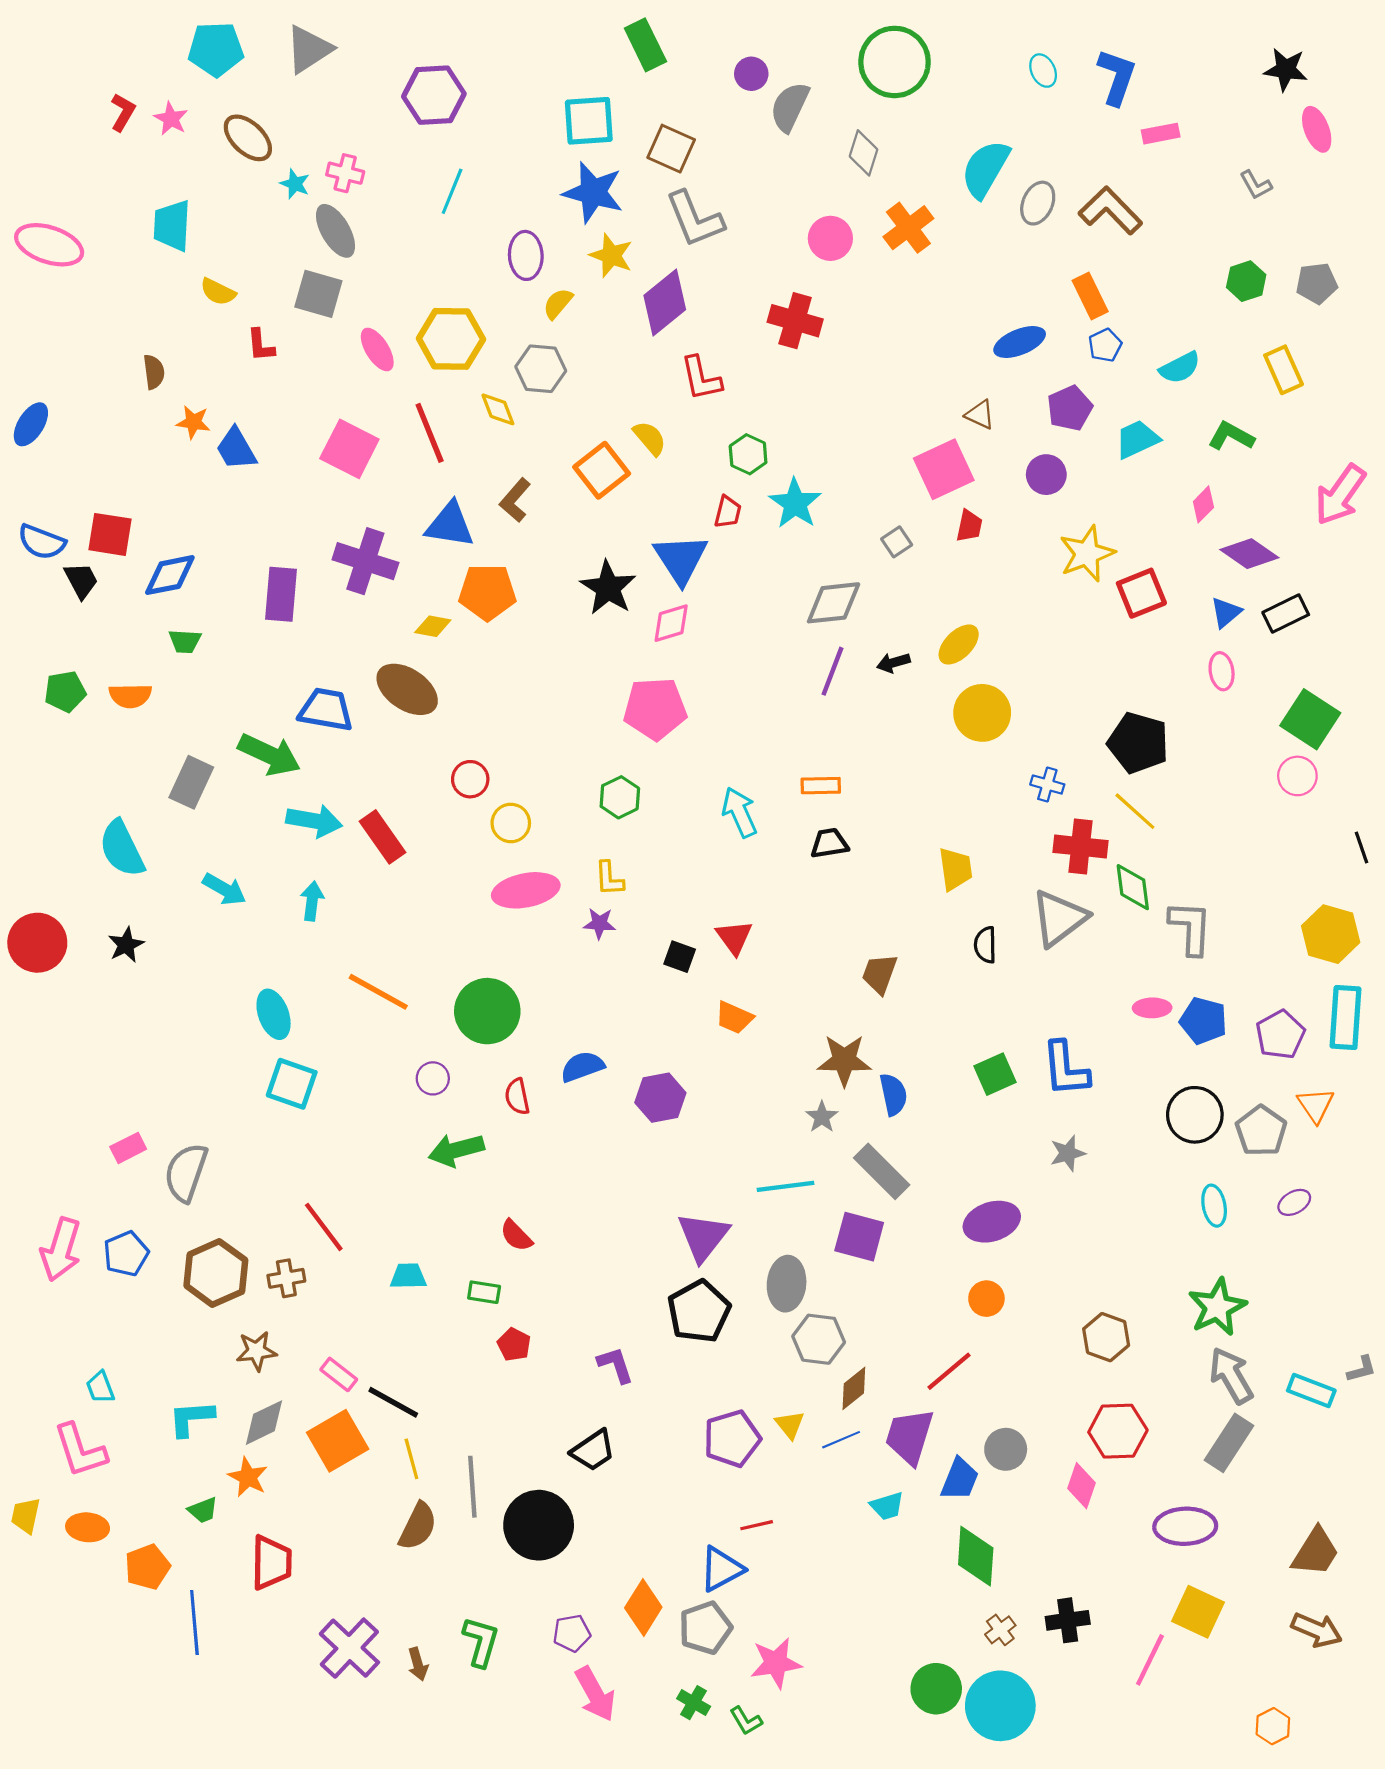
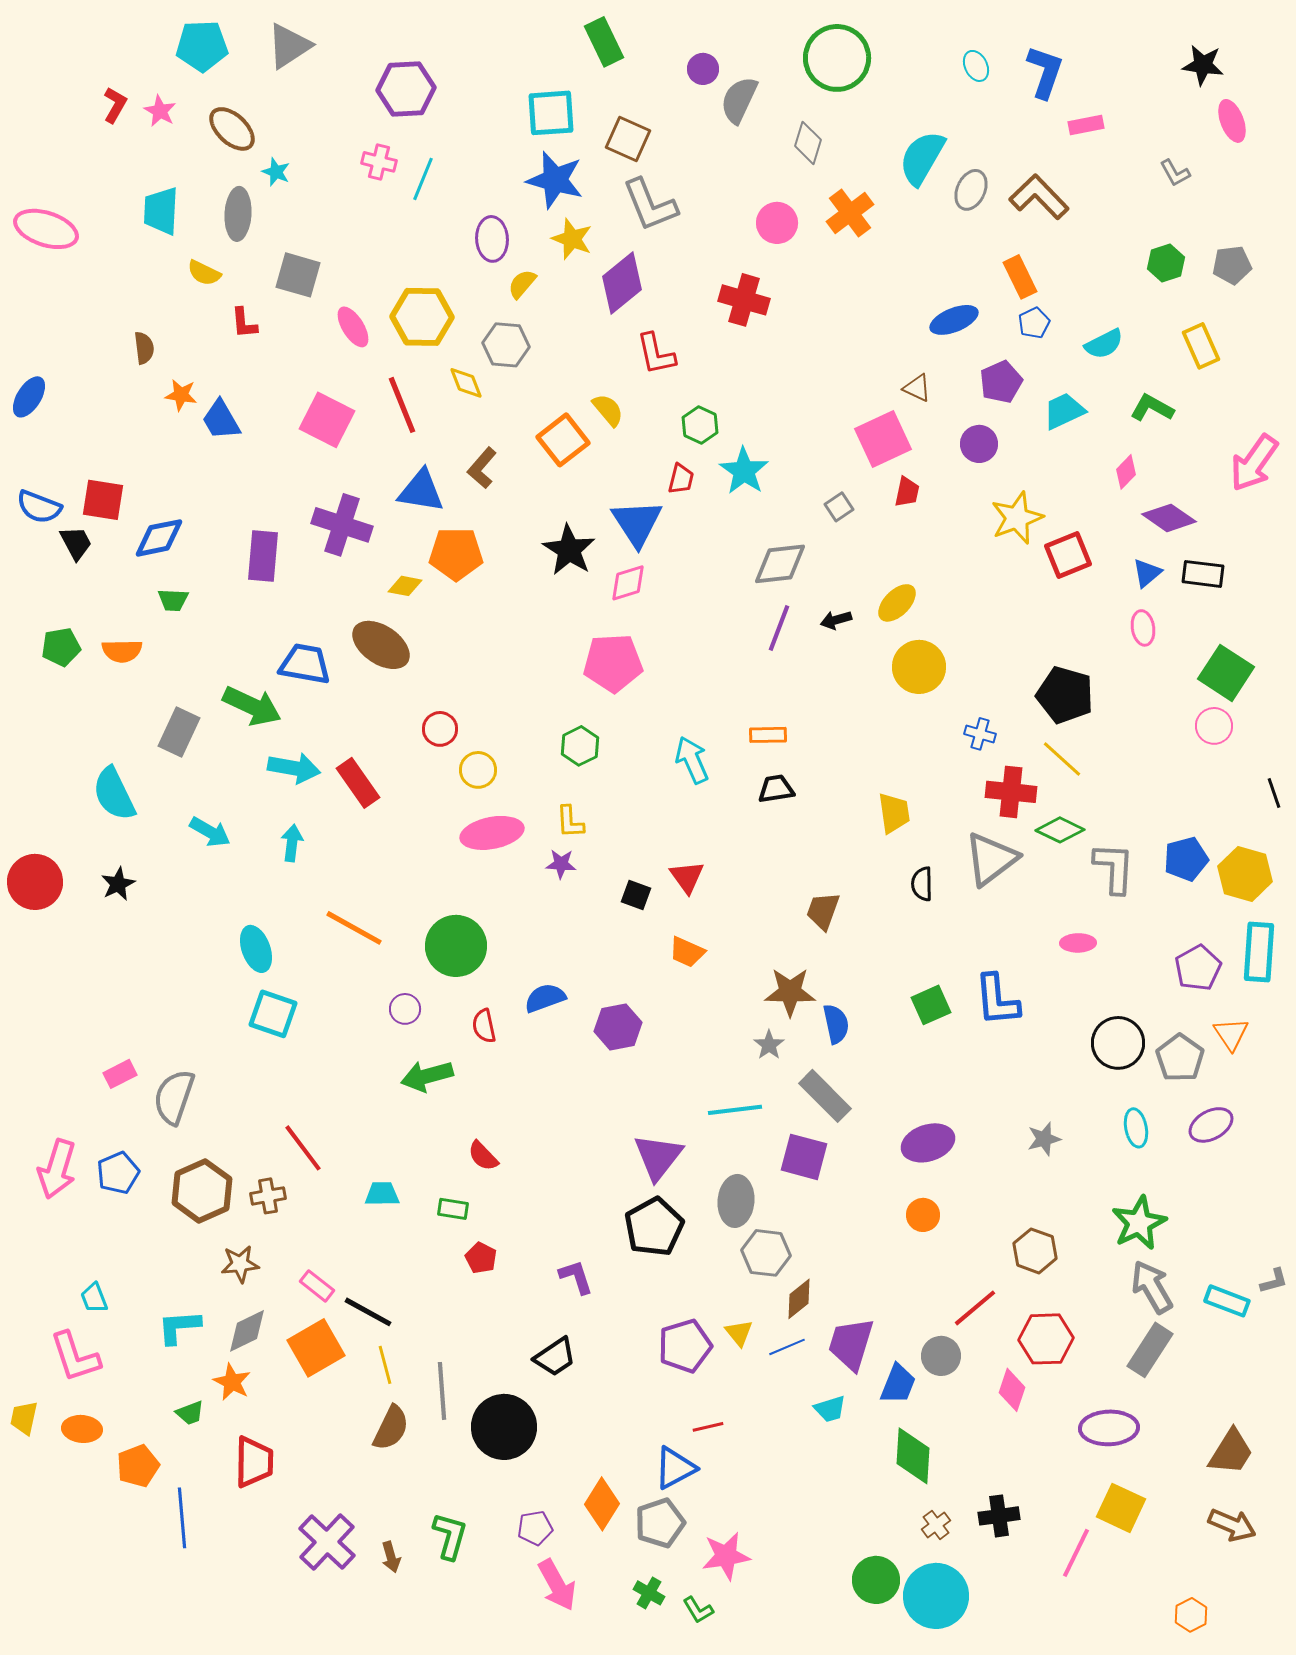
pink cross: (345, 173) -> (379, 162), moved
gray ellipse: (336, 231) -> (238, 214), moved, turned 33
black rectangle: (1286, 613) -> (1203, 574), turned 33
green diamond: (1133, 887) -> (1060, 830), turned -57
blue pentagon: (1203, 1021) -> (1186, 859), moved, turned -30
gray star: (1068, 1153) -> (1044, 1139), moved
purple ellipse: (1294, 1202) -> (1211, 1125), size x1.4
red line: (949, 1371) -> (975, 1308), moved

